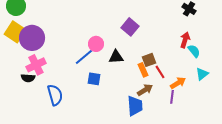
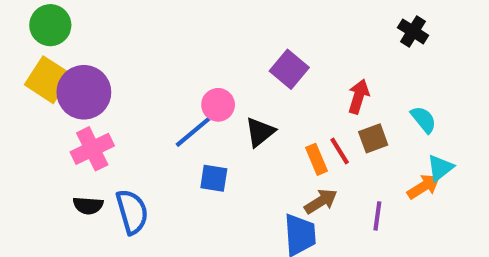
red arrow: (185, 40) -> (359, 96), moved
black triangle: (116, 57) -> (260, 132), turned -35
brown square: (149, 60) -> (373, 138), moved
red line: (160, 72) -> (340, 151), moved
black semicircle: (28, 78) -> (88, 205), moved
orange arrow: (178, 83) -> (423, 187), moved

